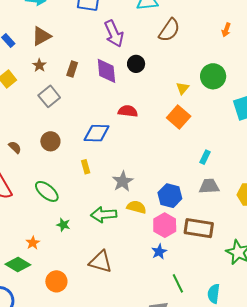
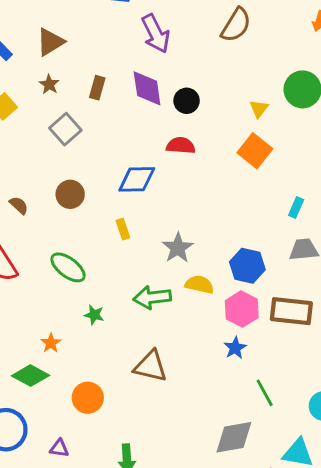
black circle: (136, 64) -> (187, 101), moved

